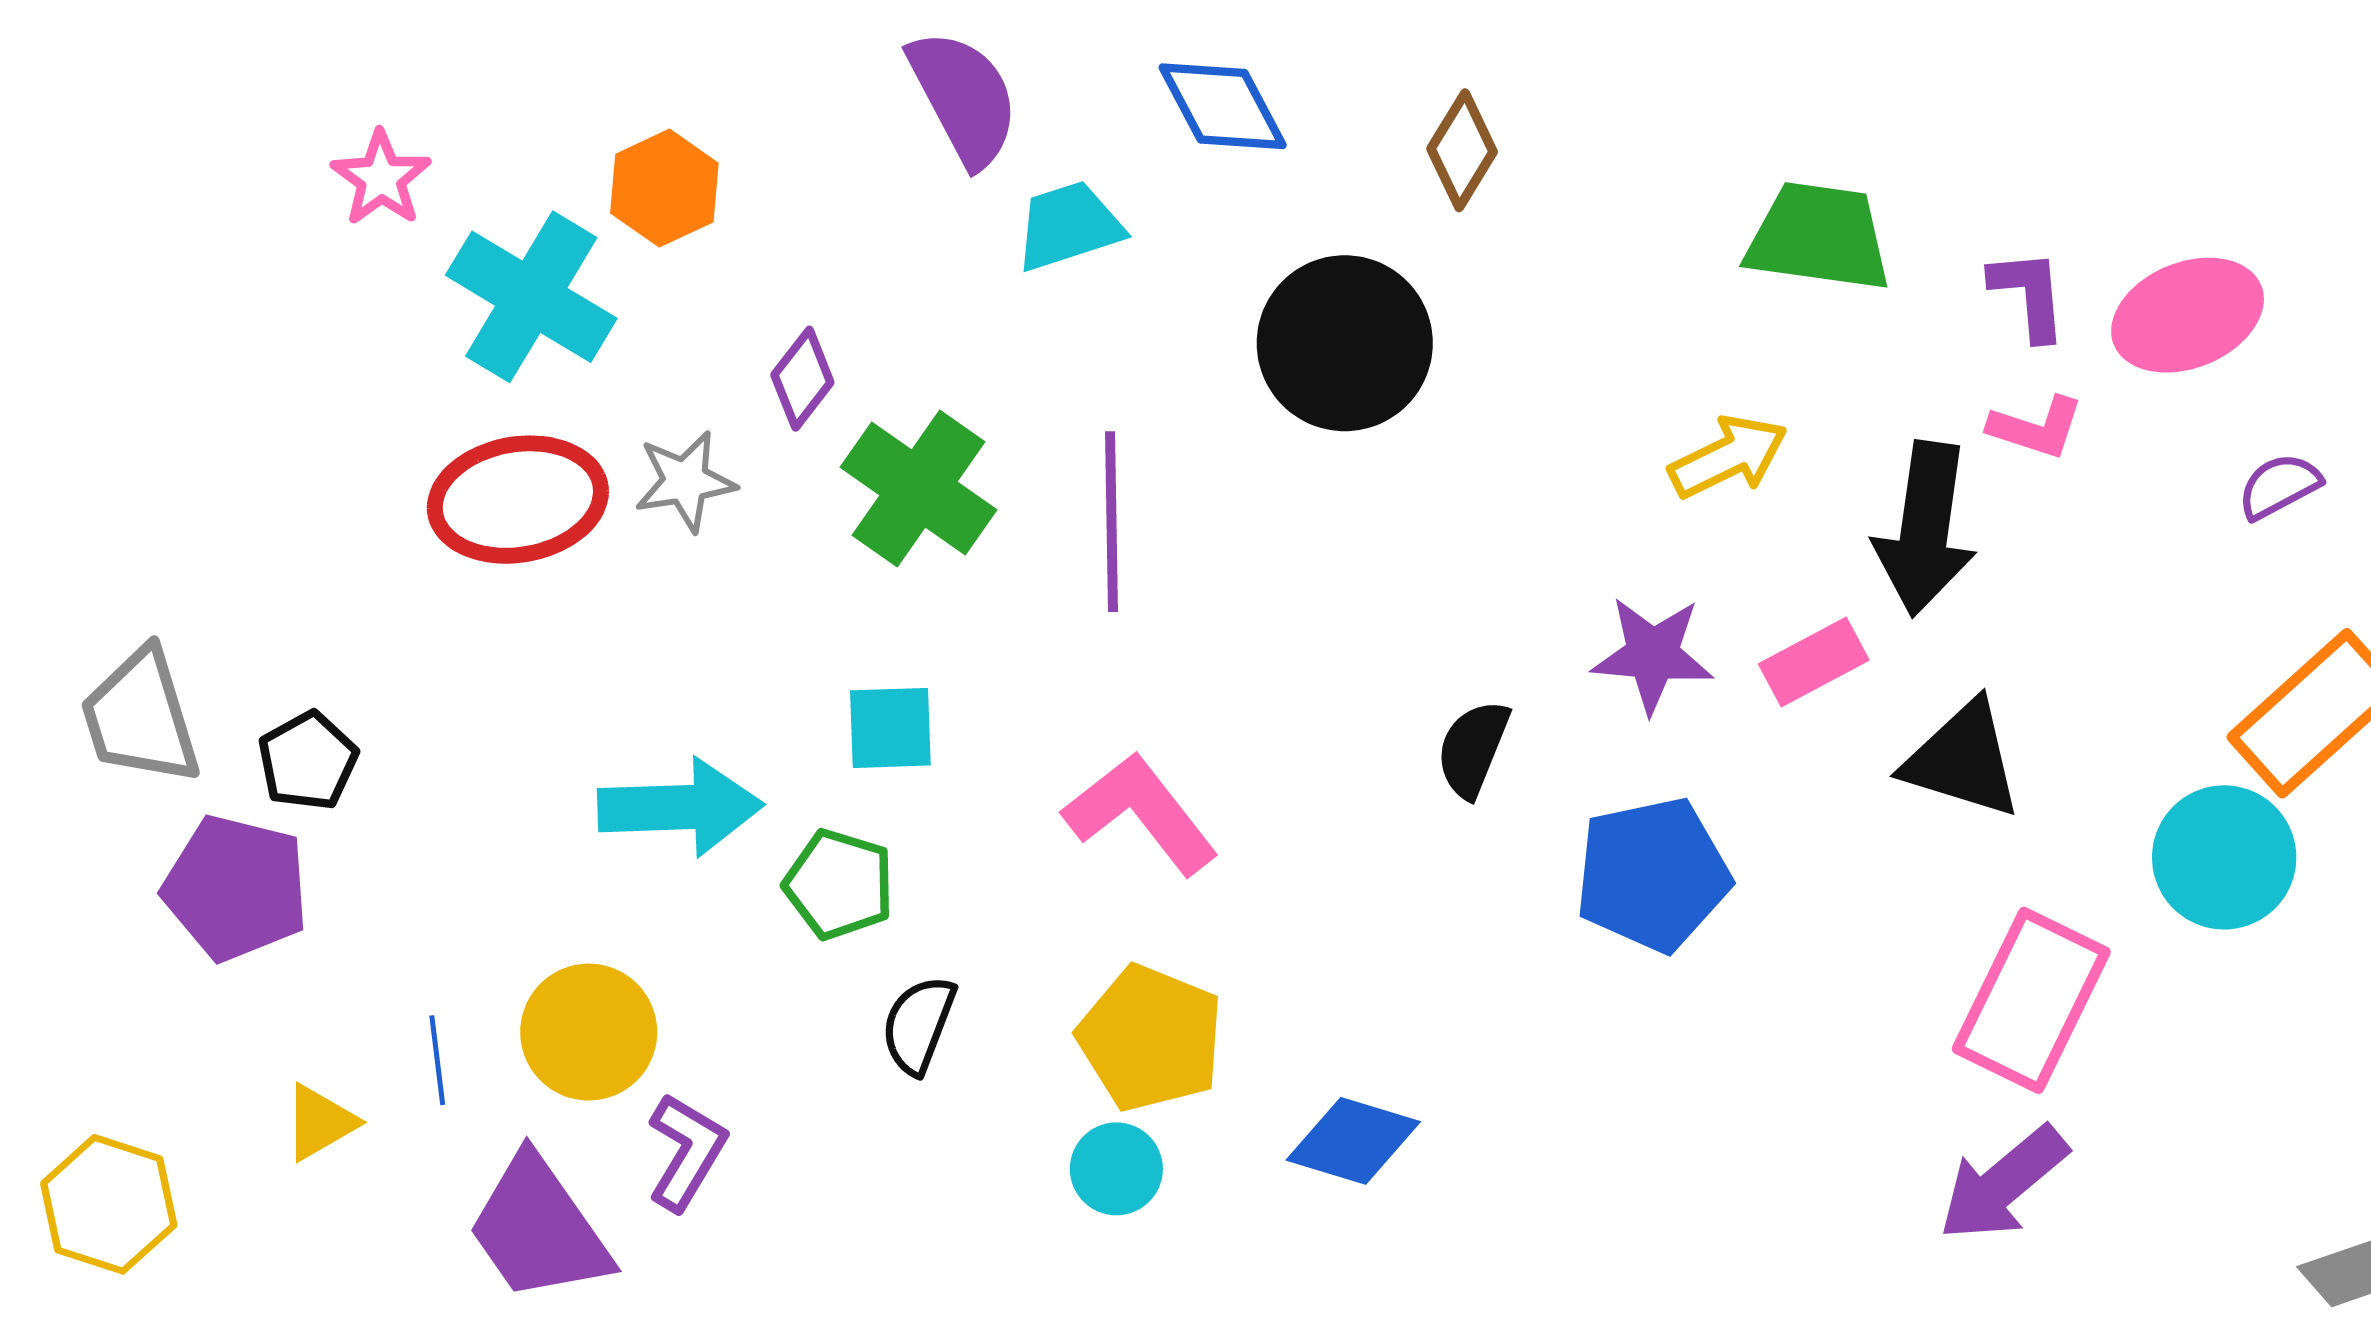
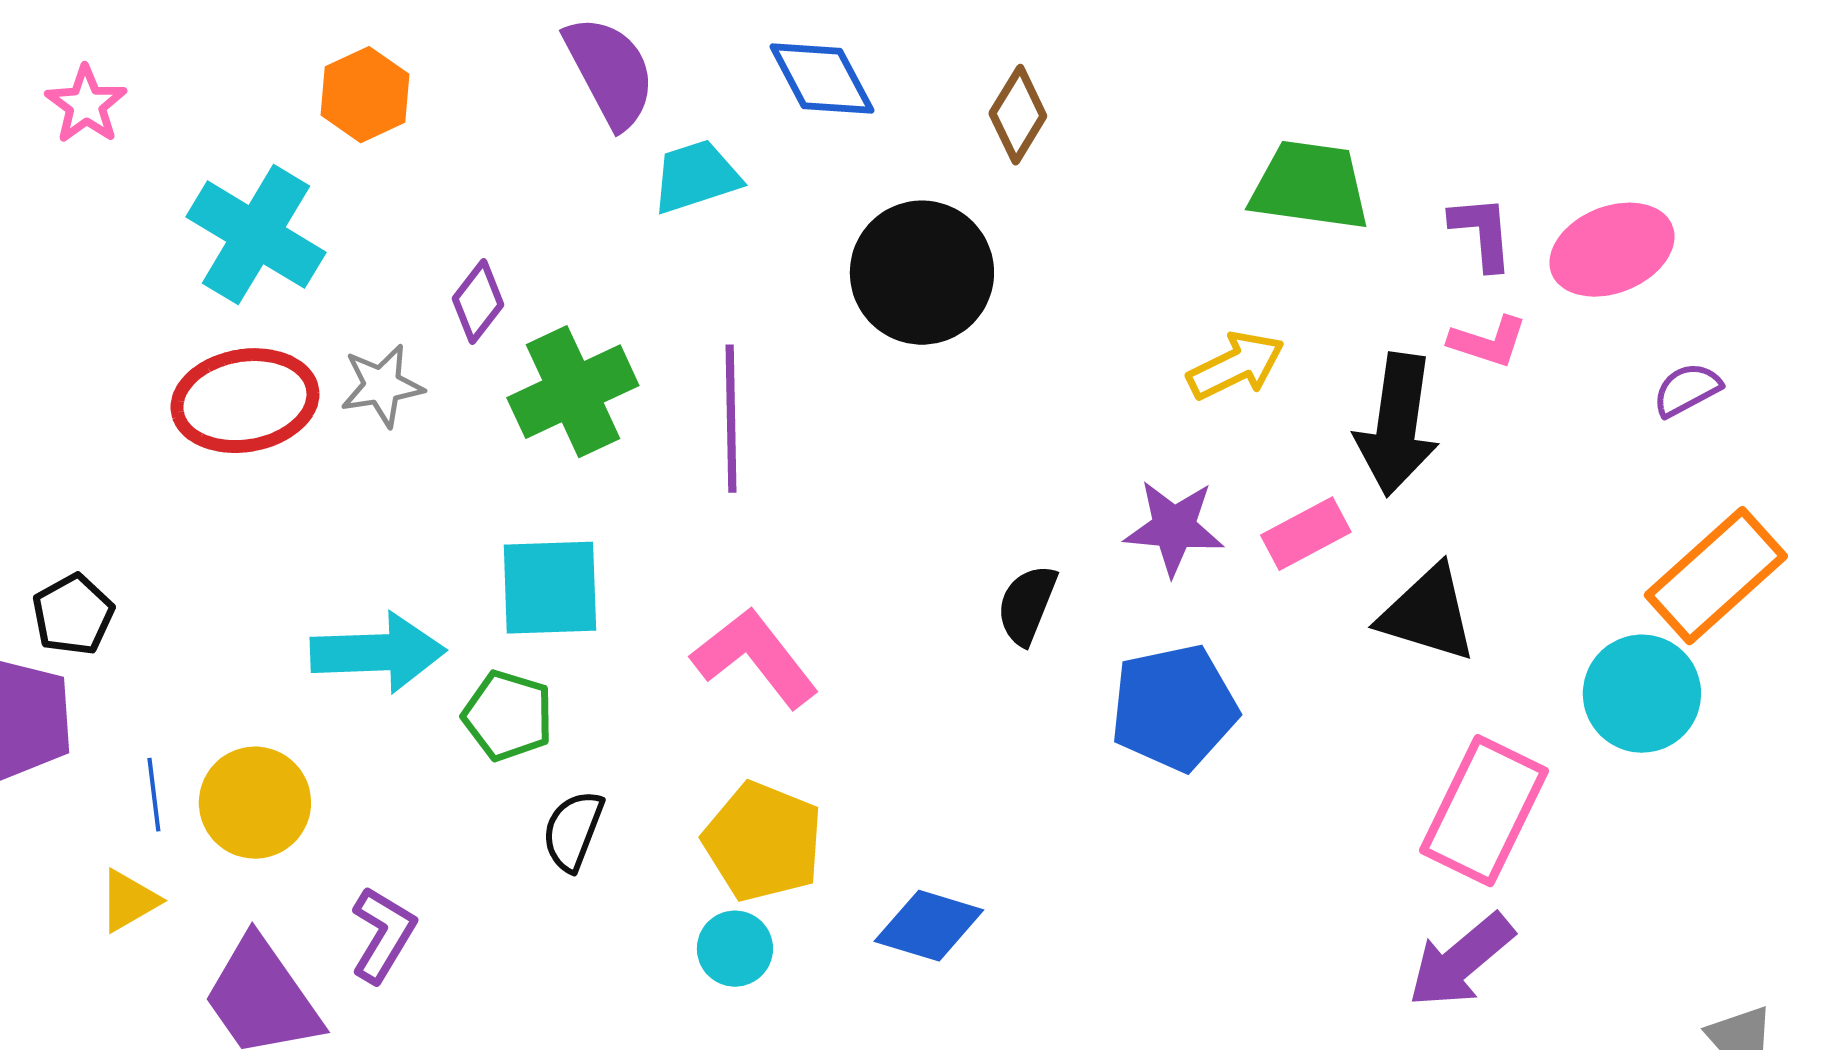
pink star: (381, 178) -> (86, 105), moved
orange hexagon: (664, 188) -> (365, 95), moved
green cross: (918, 489) -> (573, 392), turned 30
cyan square: (890, 728) -> (550, 588), size x1.4
yellow circle: (589, 1032) -> (255, 803), moved
blue line: (437, 1060) -> (154, 795), moved
yellow triangle: (320, 1122) -> (129, 901), moved

